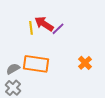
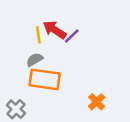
orange cross: (85, 63) -> (97, 102), moved
gray semicircle: (13, 69) -> (35, 60), moved

